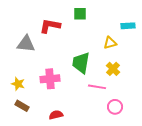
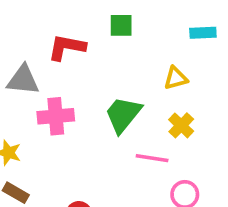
cyan rectangle: (128, 26) -> (203, 33), moved
green trapezoid: (81, 63) -> (123, 114), turned 30
pink cross: (50, 79) -> (56, 116), moved

